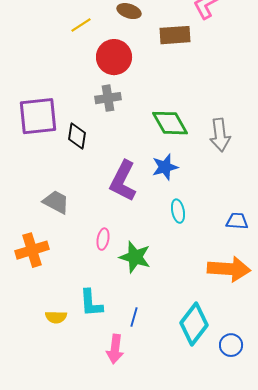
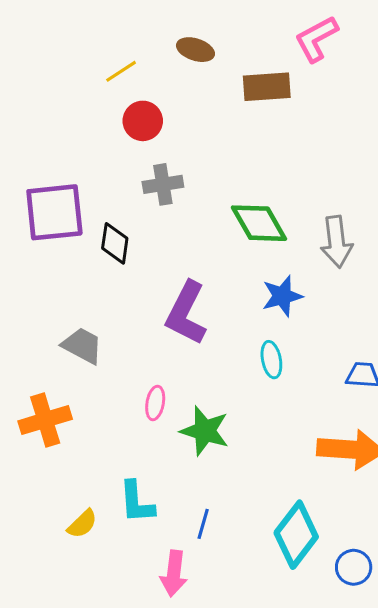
red circle: (114, 57) -> (143, 121), moved, size x0.7
blue star: (165, 167) -> (282, 296), moved
yellow semicircle: (56, 317) -> (82, 524), turned -45

